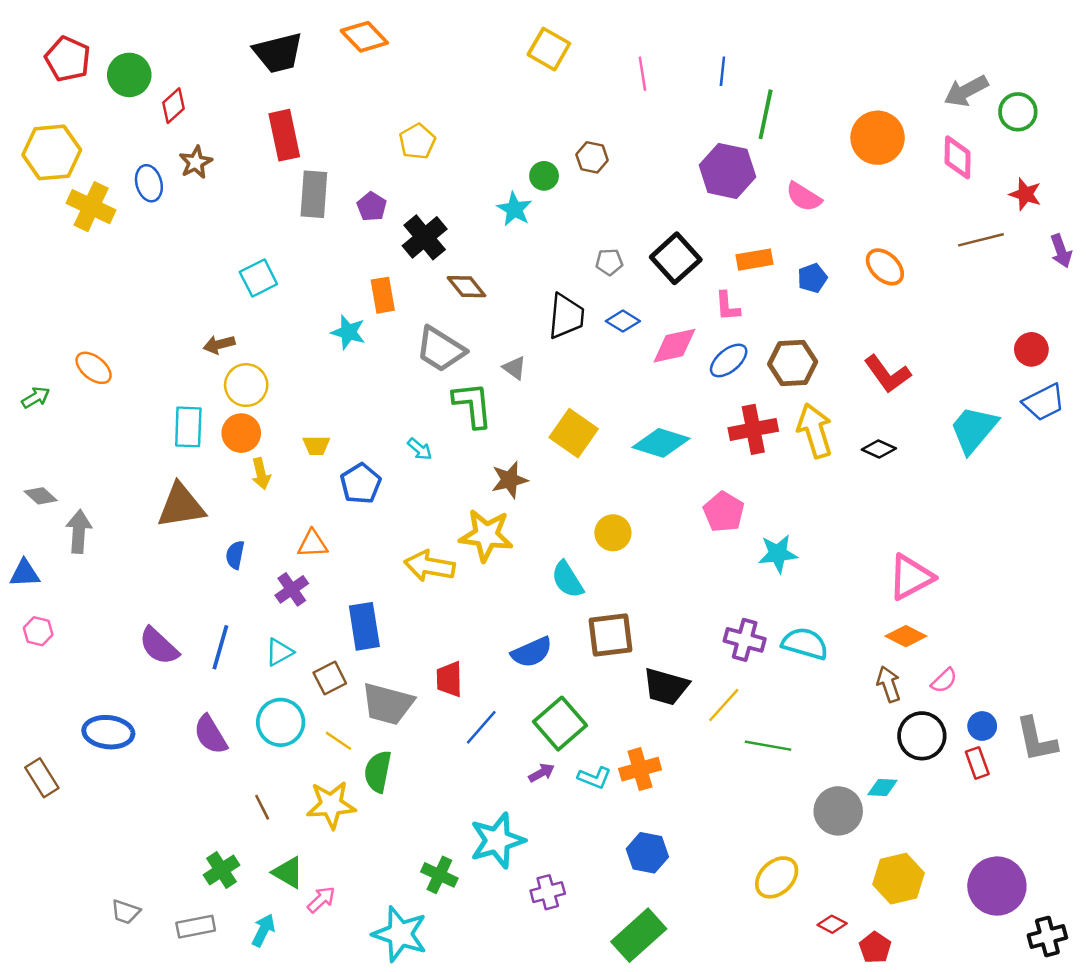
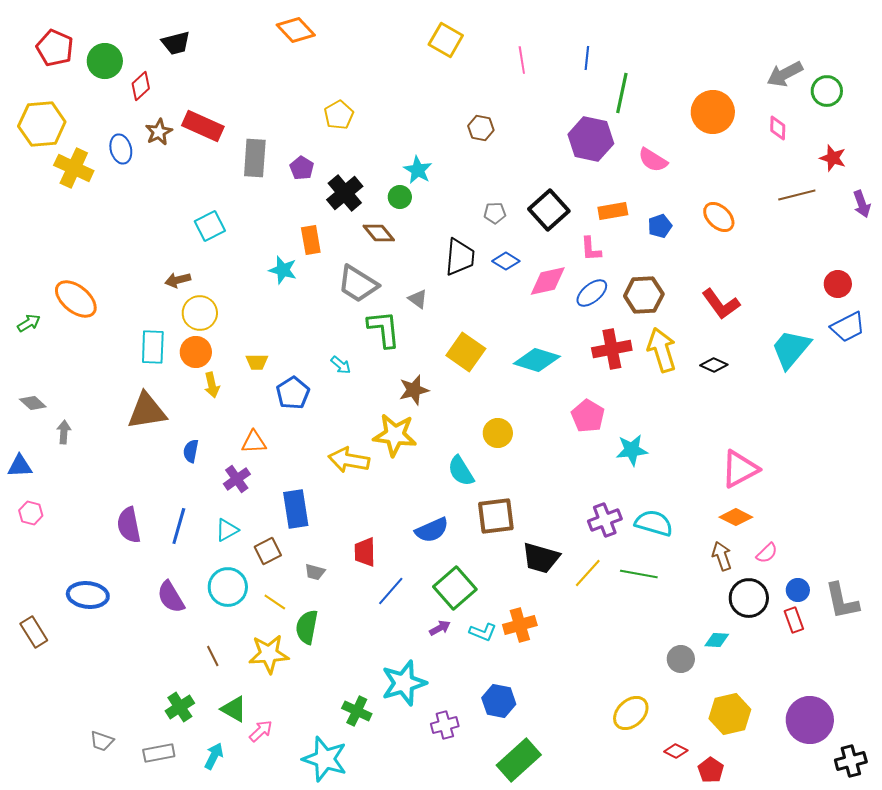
black trapezoid: (278, 53) -> (176, 43), moved, size x0.7
red rectangle: (284, 135) -> (203, 126), moved, turned -54
pink diamond: (958, 157) -> (778, 128), size x0.7
green circle: (544, 176) -> (400, 197), moved
orange ellipse: (94, 368) -> (76, 299), size x1.4
gray arrow: (79, 532) -> (64, 432), size x0.7
purple cross: (745, 640) -> (605, 520), turned -36
purple semicircle: (159, 646) -> (129, 525), turned 36
gray trapezoid: (388, 704) -> (315, 572), size x0.5
green line: (768, 746) -> (639, 574), moved
gray circle: (838, 811) -> (681, 659), size x0.7
blue hexagon: (647, 853) -> (499, 701), moved

